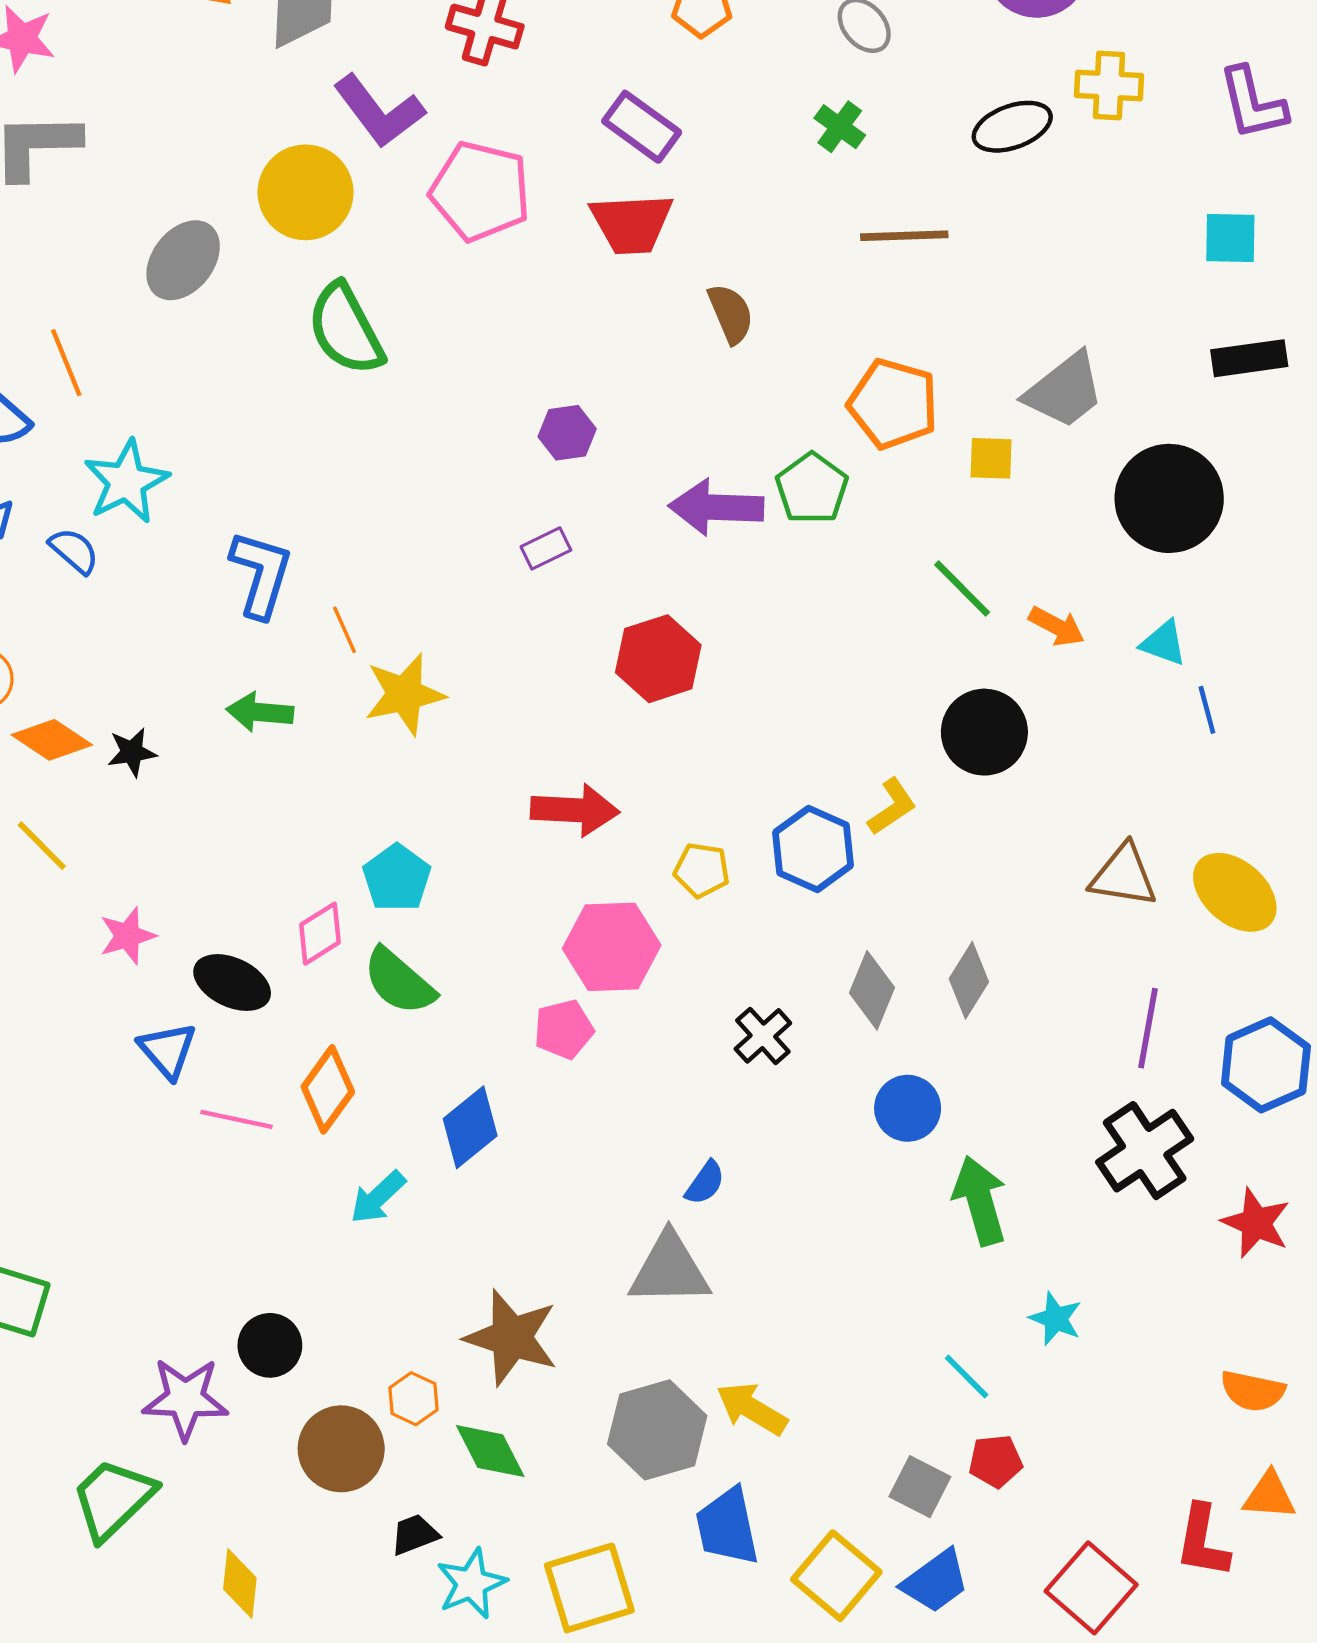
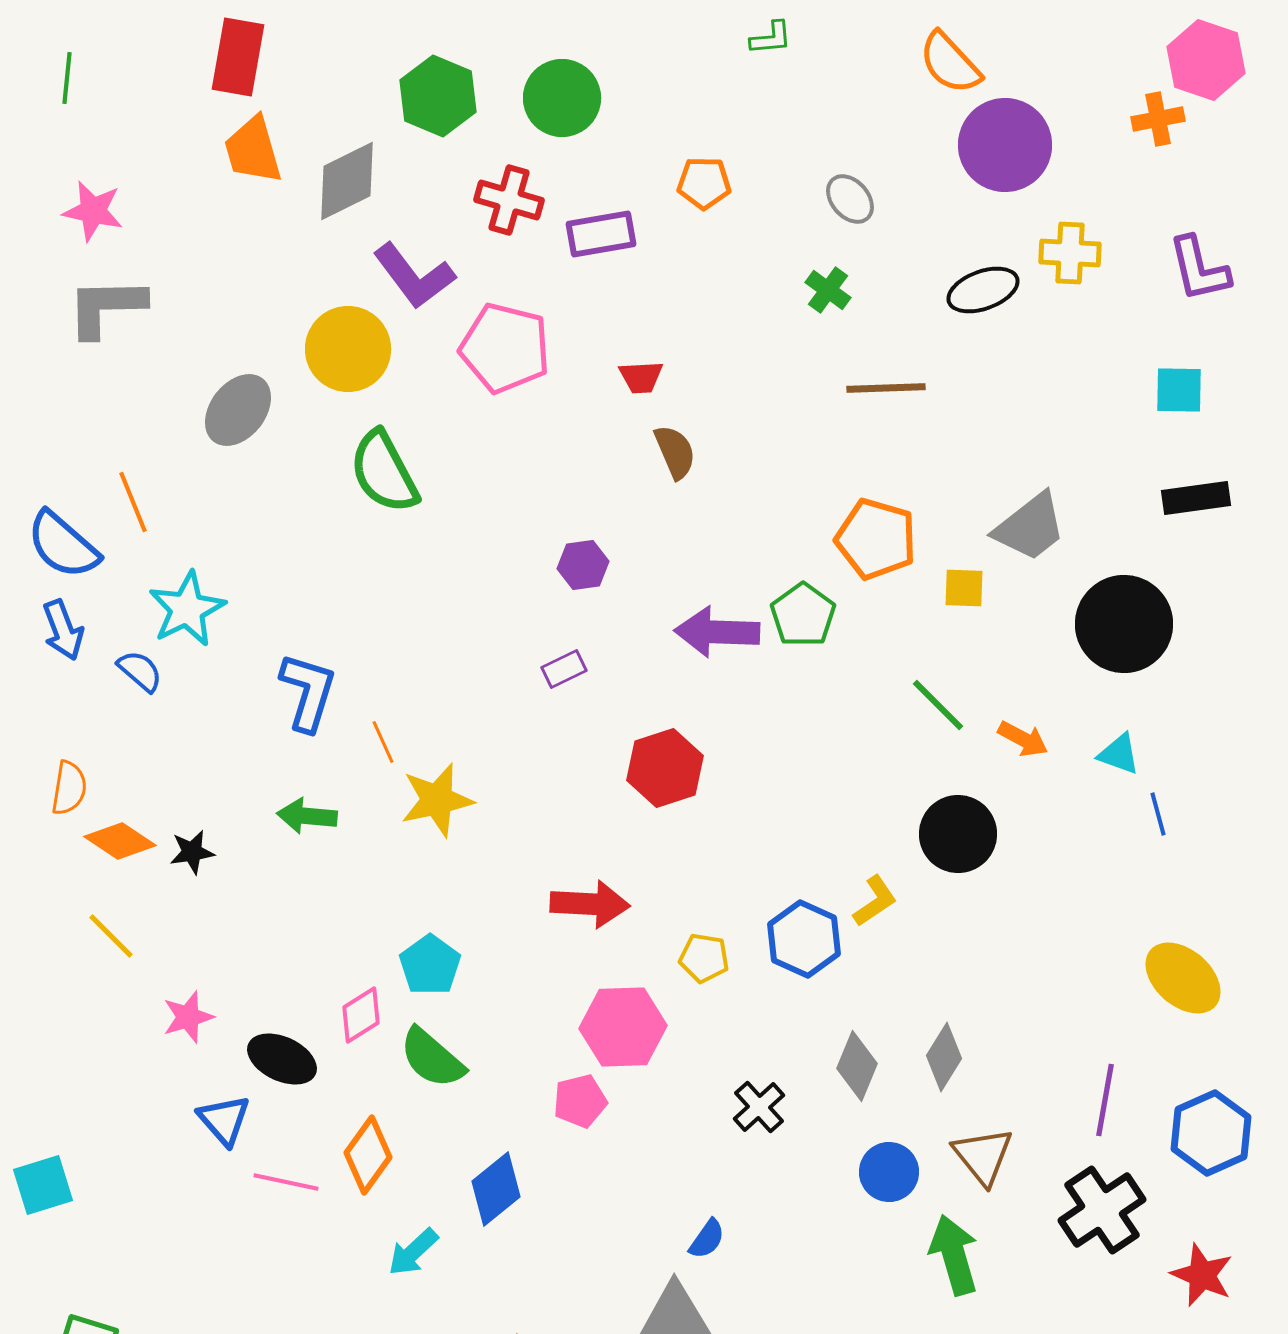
purple rectangle: (642, 127) -> (601, 234), moved, turned -46
red trapezoid: (632, 224) -> (641, 377), size x0.6
brown semicircle: (731, 314) -> (675, 452), moved
brown triangle: (1124, 876) -> (983, 1156), moved, turned 42

